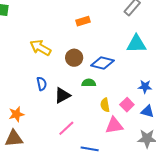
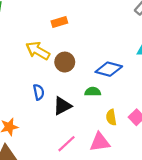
orange rectangle: (83, 21) -> (59, 22), moved
brown circle: (74, 58) -> (65, 62), moved
pink triangle: (114, 125) -> (100, 142), moved

